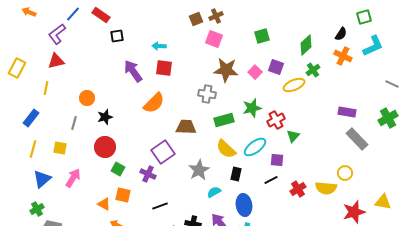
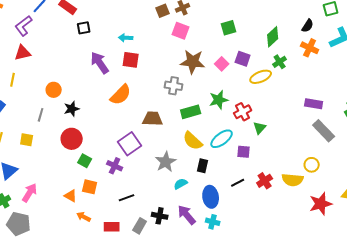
pink arrow: (73, 178) -> (30, 193), moved
black line: (271, 180) -> (238, 183), moved

